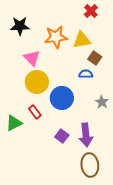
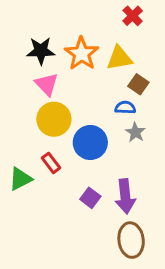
black star: (20, 26) -> (41, 51), moved
orange star: (56, 37) -> (82, 54), turned -30
gray star: (102, 102) -> (135, 132), moved

